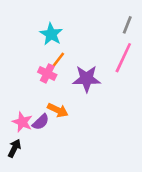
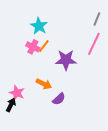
pink cross: (47, 73) -> (33, 47), moved
purple semicircle: (41, 122) -> (59, 99), moved
black arrow: (14, 148) -> (11, 105), moved

